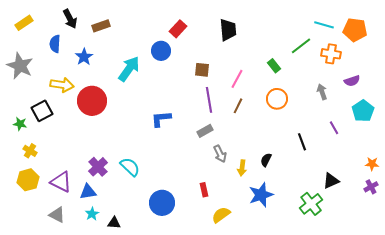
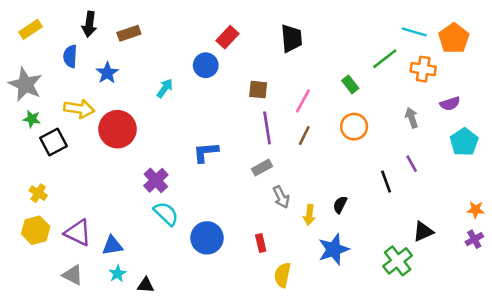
black arrow: (70, 19) -> (89, 24), turned 36
orange pentagon: (355, 30) -> (454, 38), turned 30
cyan arrow: (129, 69) -> (165, 88), size x0.6
green star: (20, 124) -> (32, 119), moved
purple line: (334, 128) -> (412, 164), moved
purple cross: (98, 167) -> (156, 180), moved
blue circle: (162, 203) -> (207, 238), moved
yellow semicircle: (221, 215) -> (282, 275), turned -42

